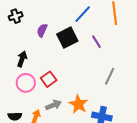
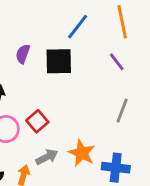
black square: (67, 38) -> (59, 61), turned 30
purple line: (96, 42) -> (117, 62), moved

